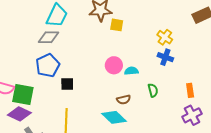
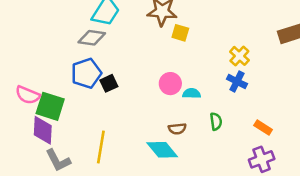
black square: (67, 84) -> (109, 83), moved, turned -32
orange rectangle: (190, 90) -> (263, 127), turned -56
purple diamond: (19, 114) -> (43, 130), turned 60

